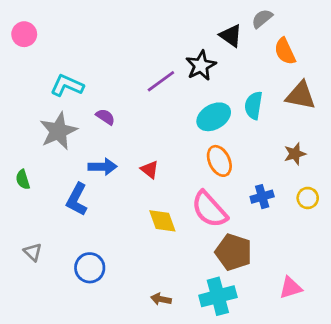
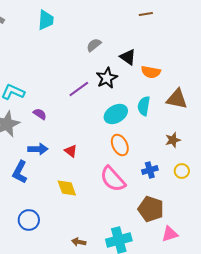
gray semicircle: (262, 19) -> (94, 45), moved
orange semicircle: (285, 51) -> (151, 72), moved, turned -54
yellow diamond: (162, 221) -> (67, 188), moved
brown pentagon: (234, 252) -> (151, 209), moved

